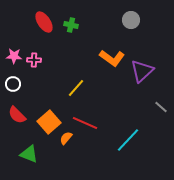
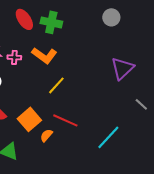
green cross: (71, 25) -> (51, 22), size x1.5
orange L-shape: (112, 58) -> (44, 55), moved

